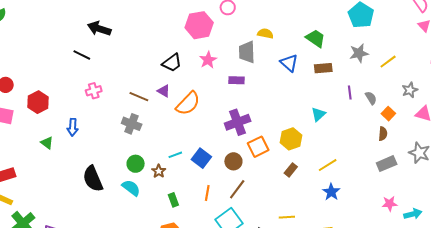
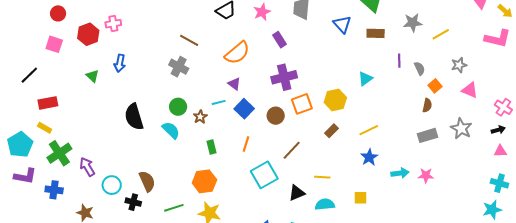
purple rectangle: (237, 80) -> (280, 40), moved, turned 49
pink cross: (94, 91) -> (113, 24), moved
purple triangle: (164, 91) -> (234, 84), moved
brown line: (237, 189) -> (292, 150), moved
cyan arrow: (413, 214) -> (400, 173), moved

